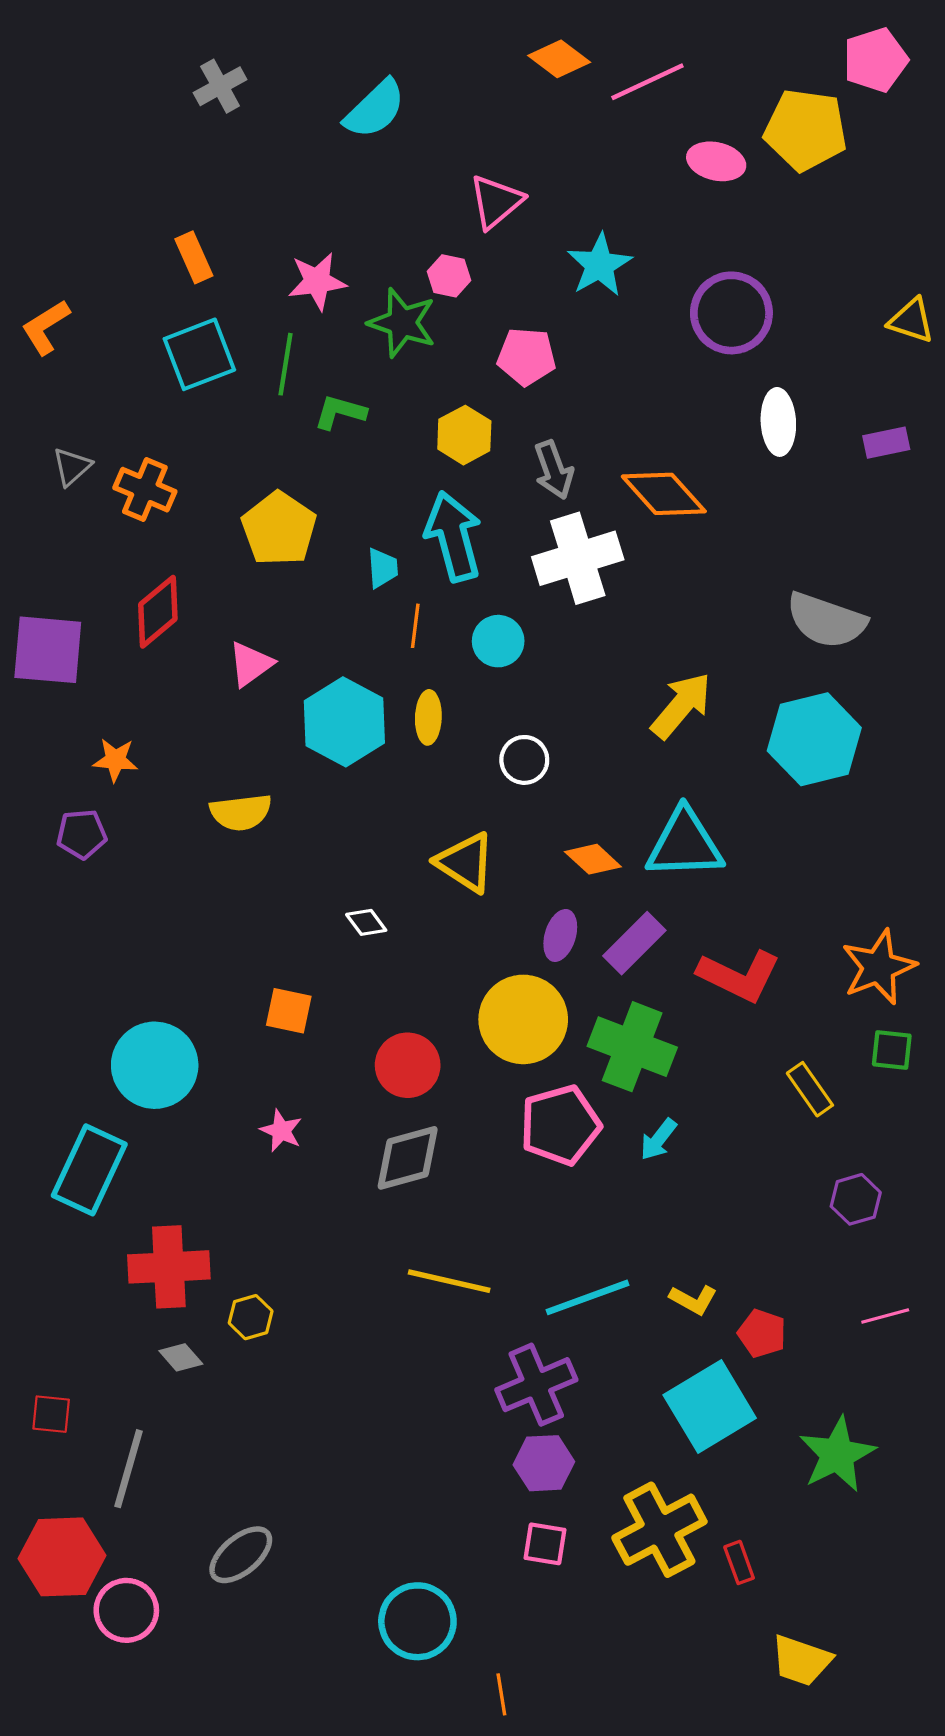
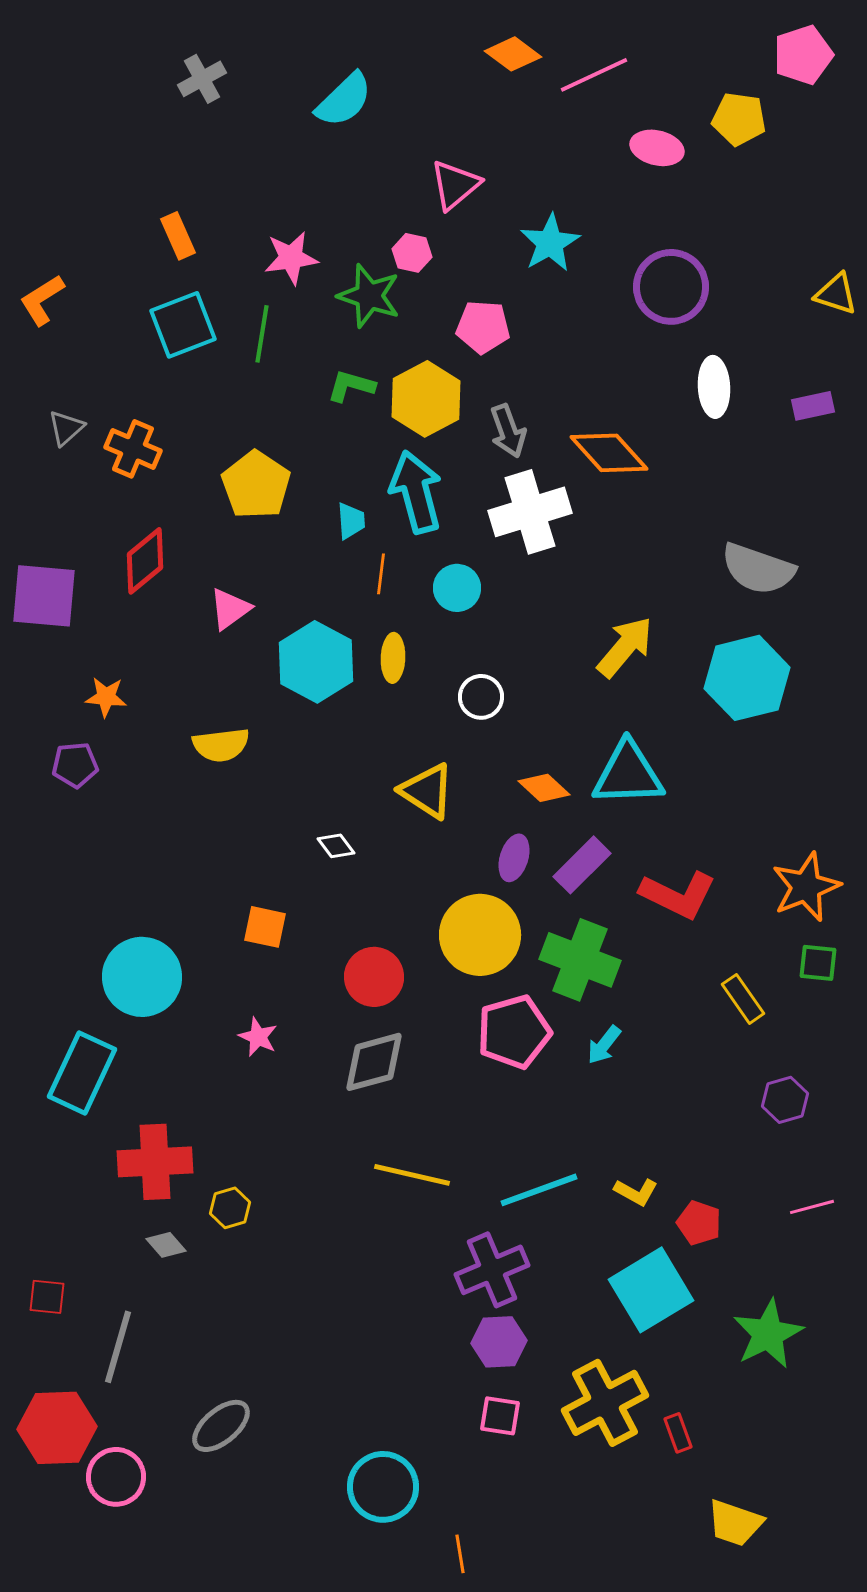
yellow pentagon: (806, 130) -> (739, 119), size x0.7
green L-shape: (340, 412) -> (351, 386), moved
yellow hexagon: (464, 435) -> (426, 399), size x1.4

